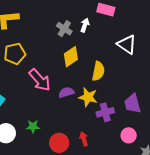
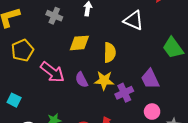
gray cross: (64, 29) -> (54, 16), moved
yellow diamond: (71, 57) -> (79, 43), turned 40
purple semicircle: (66, 92) -> (82, 80), turned -91

